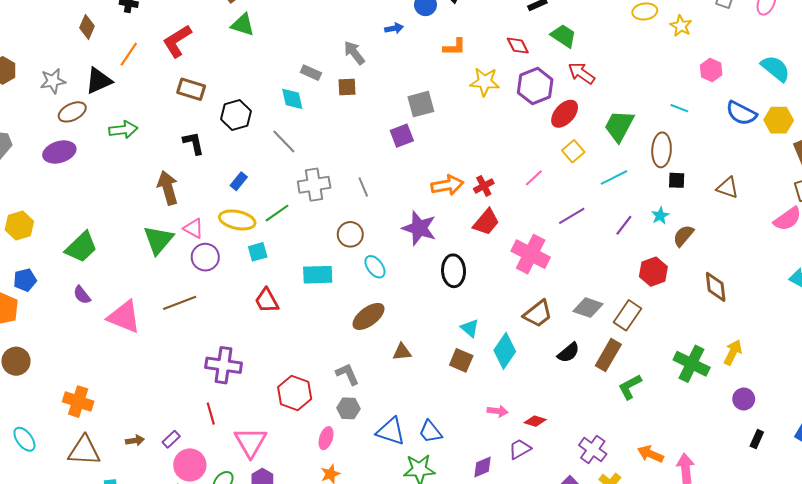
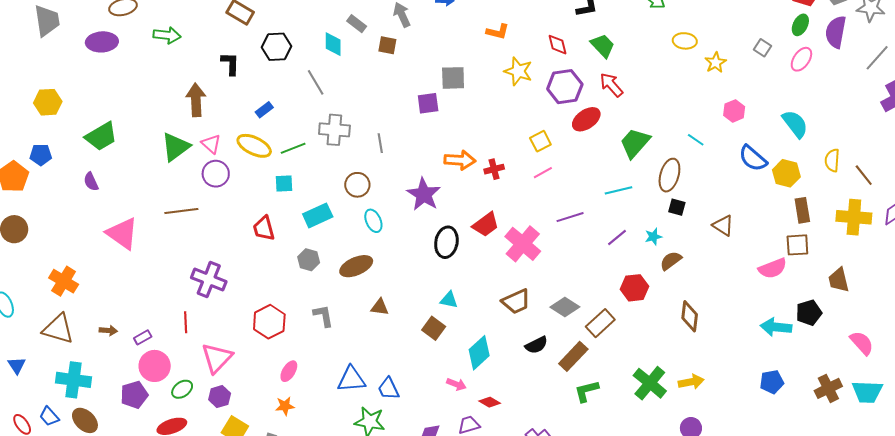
yellow square: (573, 151) -> (540, 141), moved
red trapezoid: (486, 222) -> (486, 225), moved
cyan square: (258, 252) -> (284, 183), moved
cyan rectangle: (318, 275) -> (318, 215), turned -36
pink triangle: (124, 317) -> (122, 233), moved
cyan triangle: (470, 328) -> (449, 300), turned -42
cyan diamond: (505, 351) -> (479, 353), moved
yellow arrow: (733, 352) -> (691, 382), turned 40
gray hexagon: (348, 408) -> (309, 260), moved
blue triangle: (391, 431) -> (351, 379), turned -36

